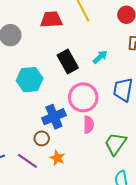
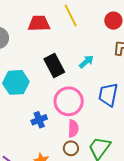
blue cross: (54, 117) -> (39, 120), size x0.7
brown circle: (42, 138) -> (71, 148), moved

